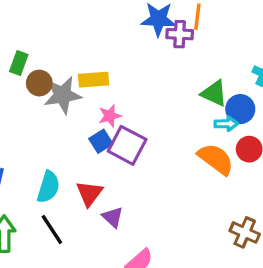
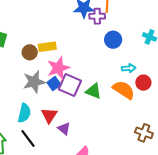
brown circle: (39, 83) -> (30, 52), moved
green triangle: (214, 93) -> (93, 91), moved
gray star: (63, 95) -> (34, 82), moved
blue circle: (240, 109) -> (113, 40), moved
pink star: (110, 116) -> (58, 68), size x1.6

